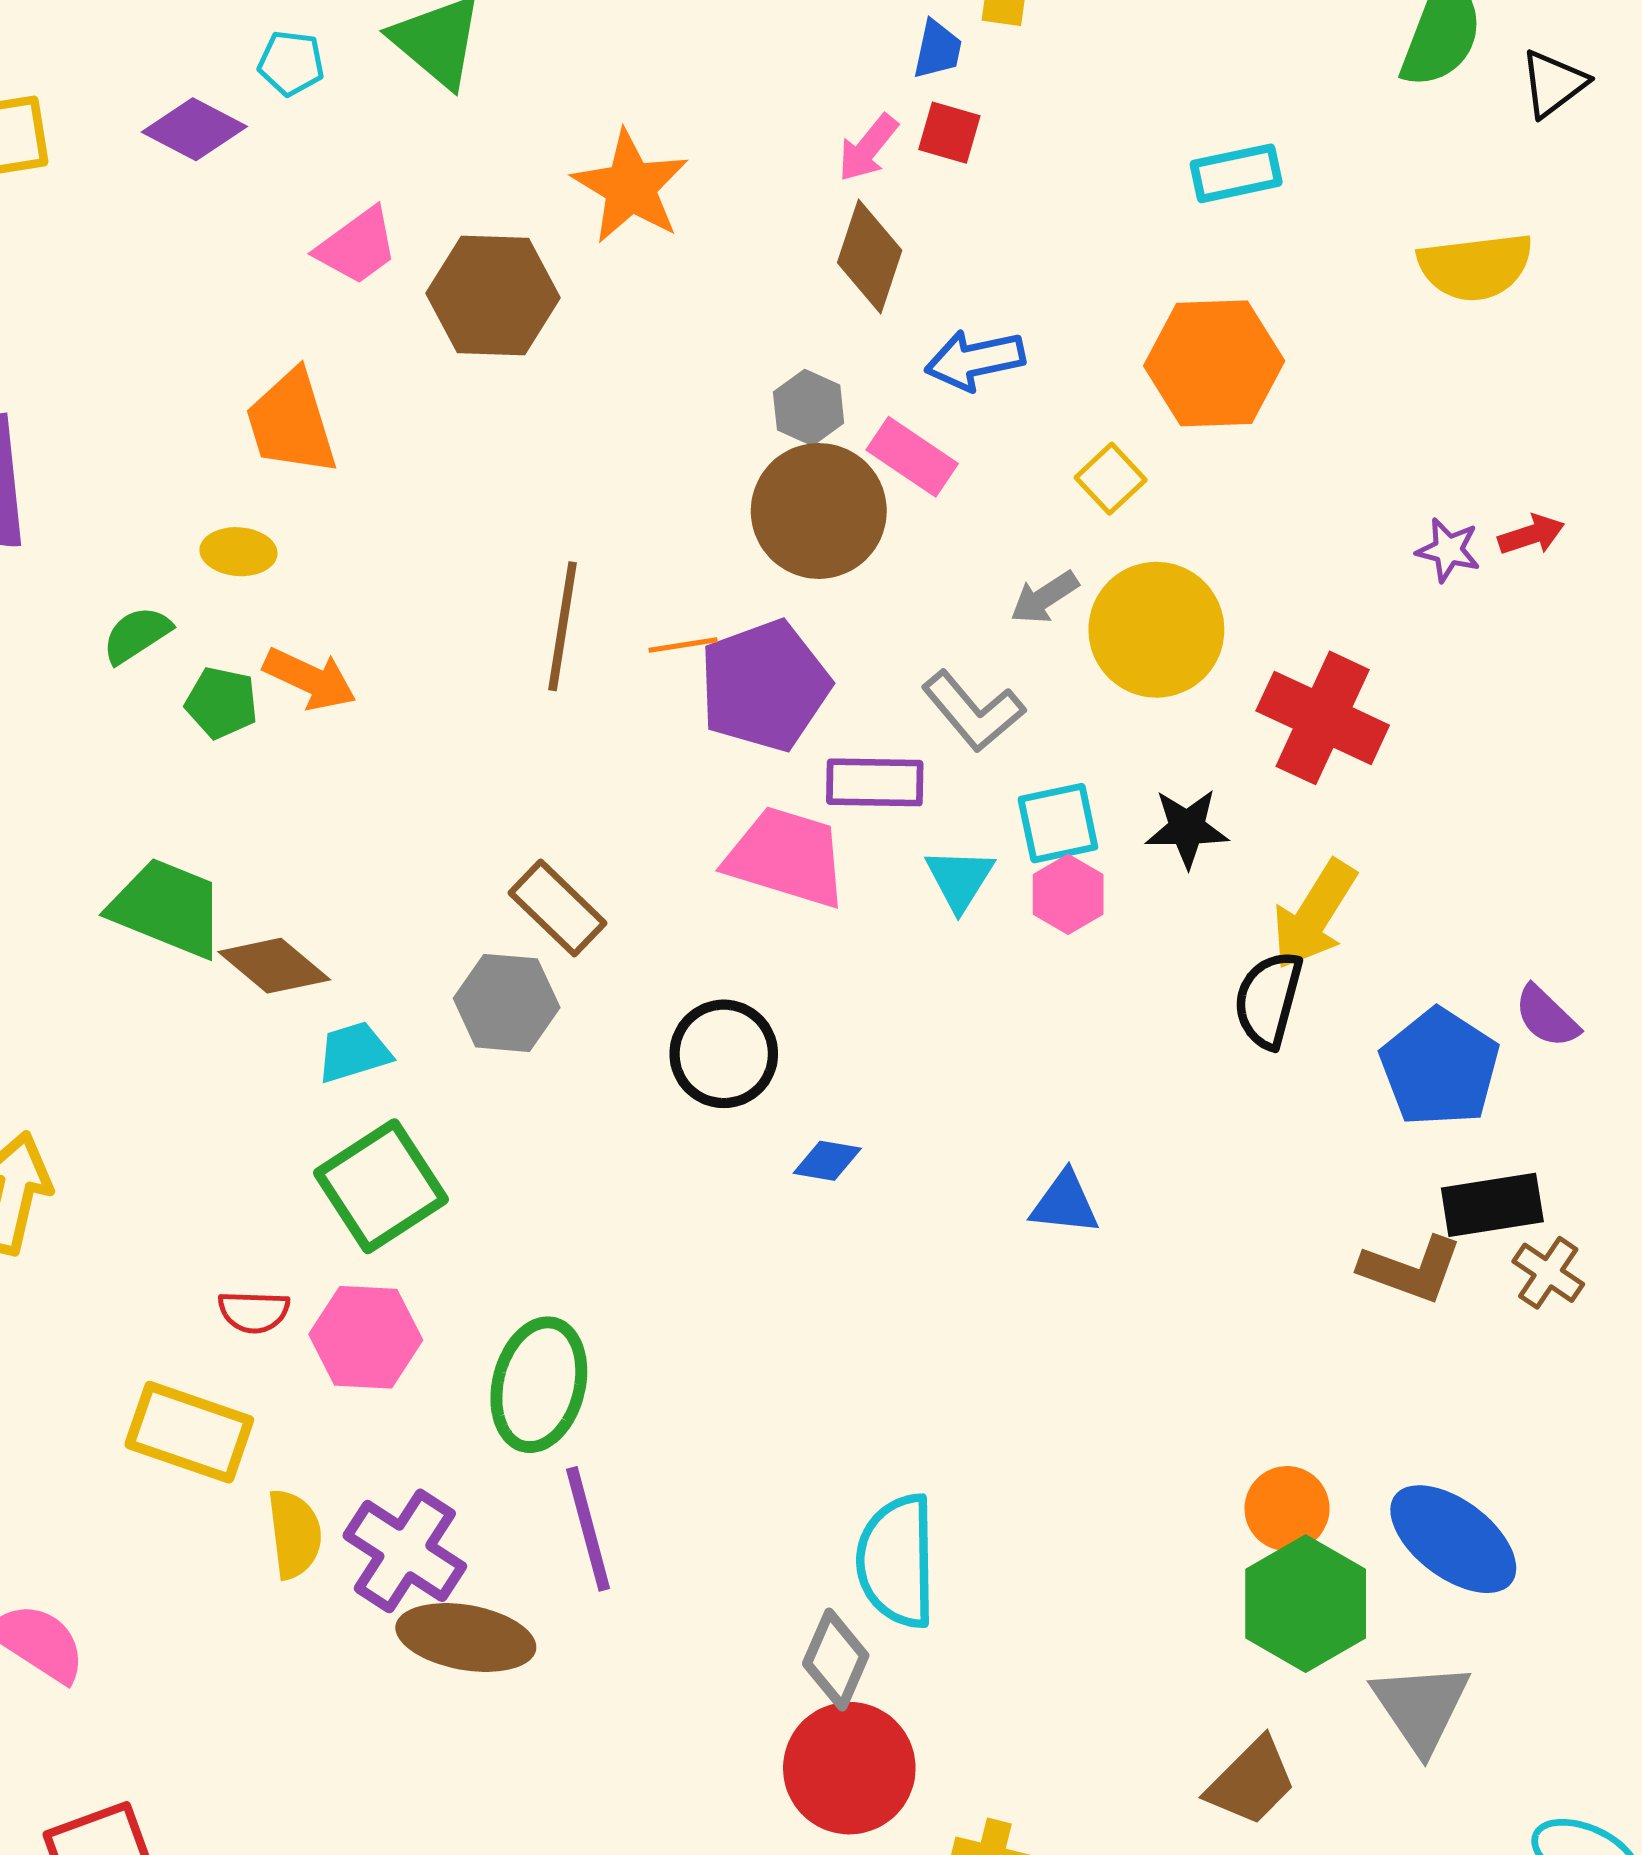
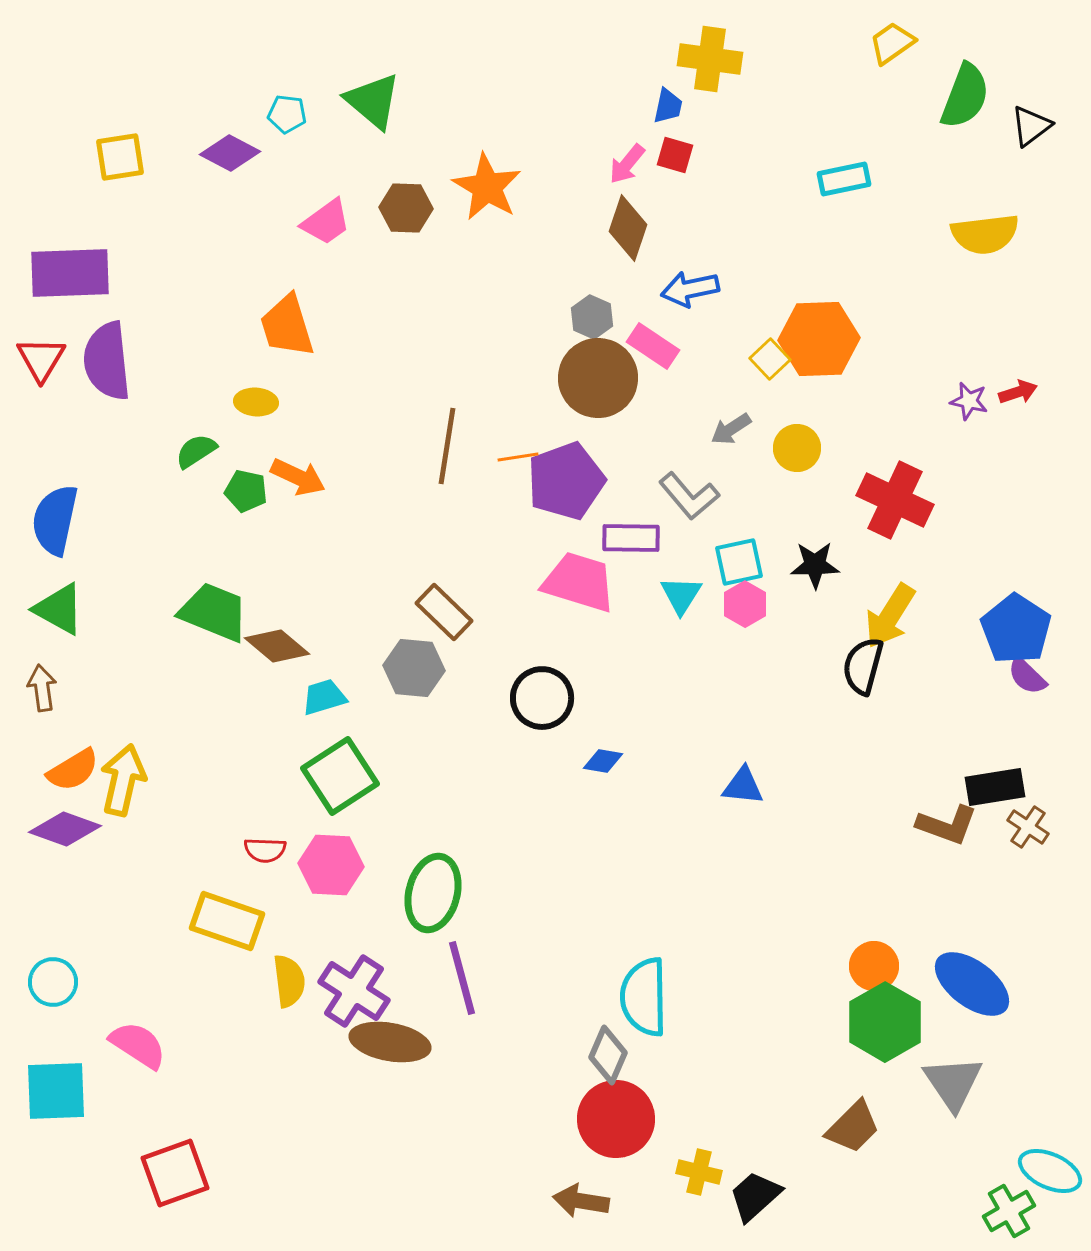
brown hexagon: (493, 295) -> (406, 208), moved, size x0.7
orange hexagon: (1214, 363) -> (819, 339), moved
yellow circle: (1156, 630) -> (797, 448), size x0.6
blue pentagon: (1440, 1067) -> (1016, 629), moved

